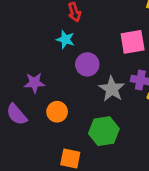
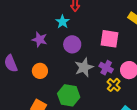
purple star: (34, 83) -> (40, 39), moved

